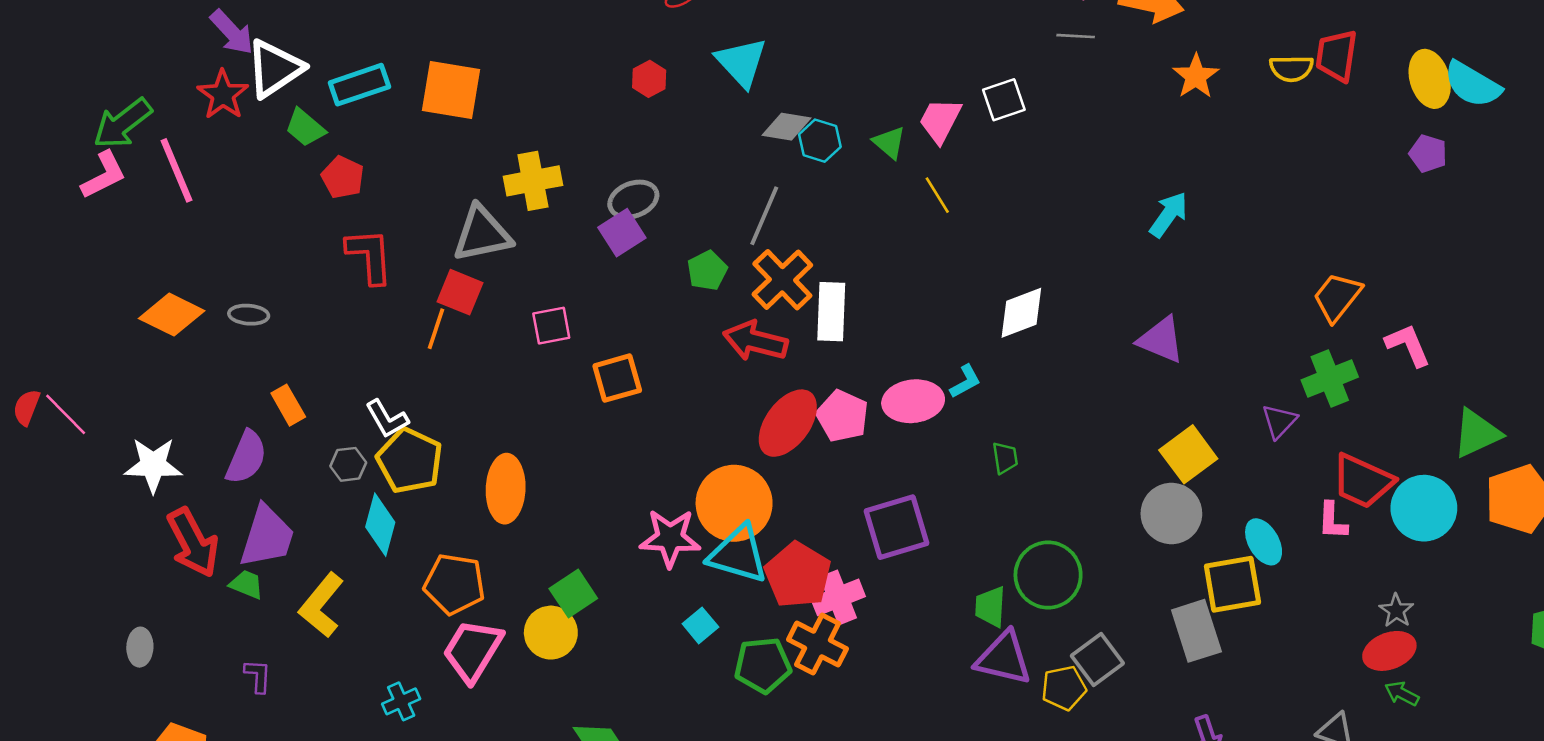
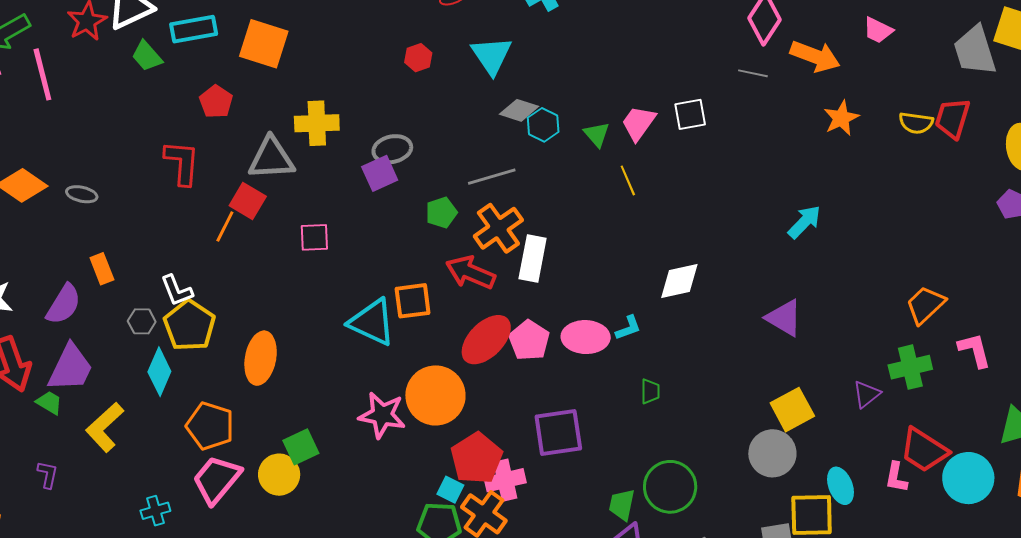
red pentagon: (343, 177) -> (216, 102), moved
gray line: (764, 216) -> (492, 177), turned 42
orange square: (617, 378) -> (413, 301), moved
cyan triangle: (738, 554) -> (372, 322), moved
cyan square: (700, 625) -> (450, 490), moved, turned -32

